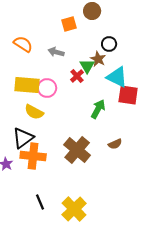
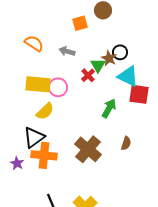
black circle: (109, 44) -> (120, 52), moved
yellow semicircle: (34, 112) -> (45, 111), turned -72
brown semicircle: (115, 144) -> (126, 143), turned -48

